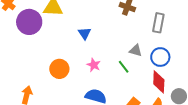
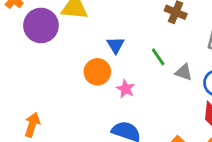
green line: (124, 67) -> (158, 57), moved
orange circle: (59, 69) -> (97, 72), moved

